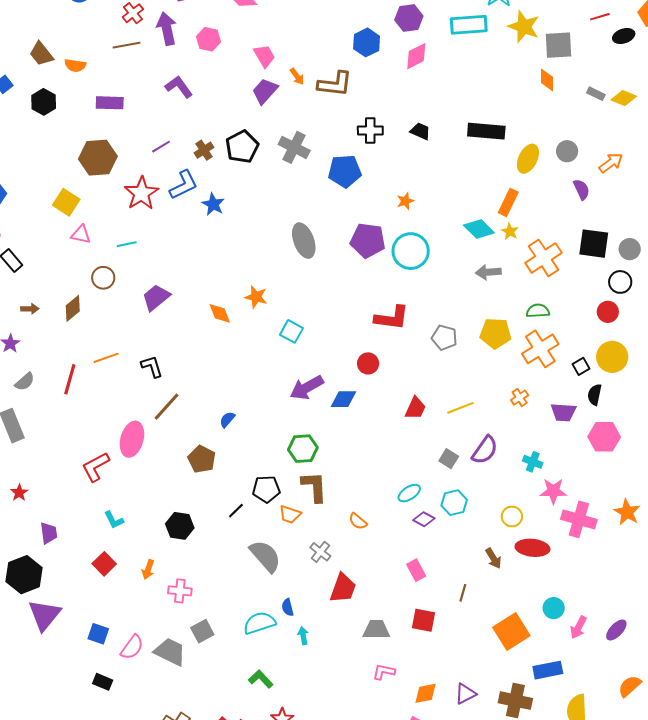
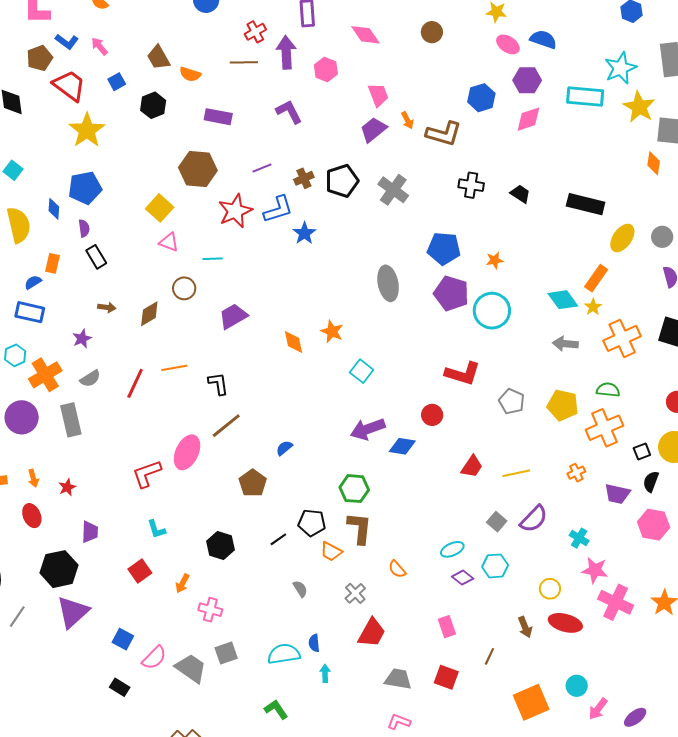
blue pentagon: (345, 171) -> (444, 248), moved
gray semicircle: (265, 556) -> (300, 589), size x0.5

